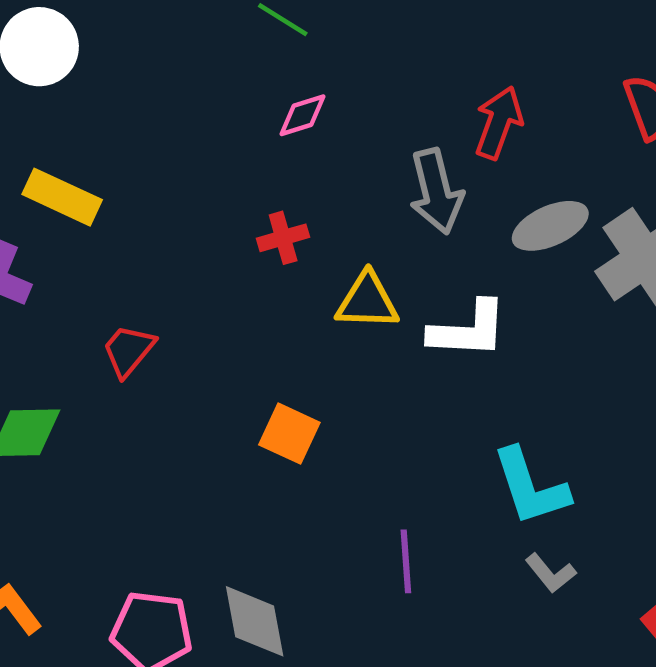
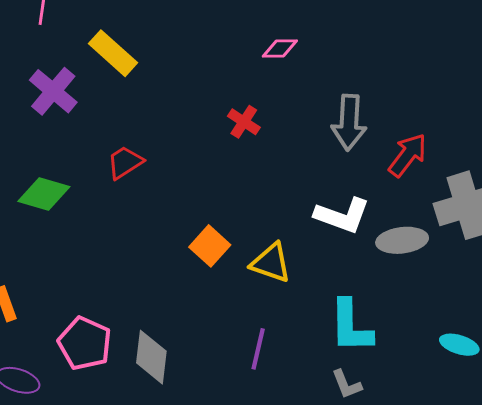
red arrow: (499, 123) -> (408, 155), moved
gray ellipse: (550, 226) -> (402, 240), moved
red cross: (283, 238) -> (244, 122), turned 32
yellow triangle: (367, 301) -> (271, 263), moved

